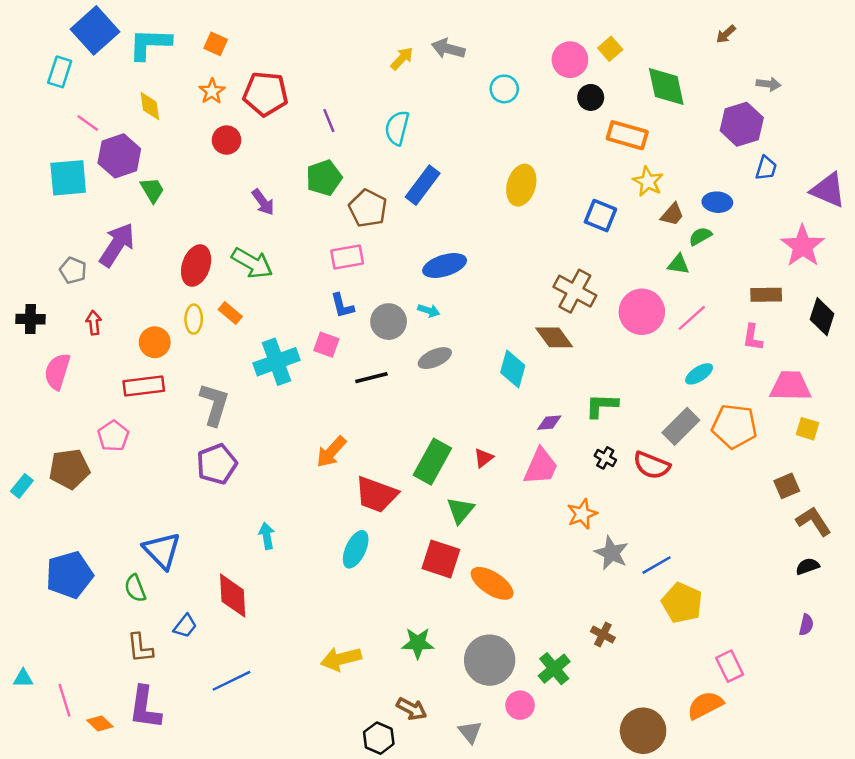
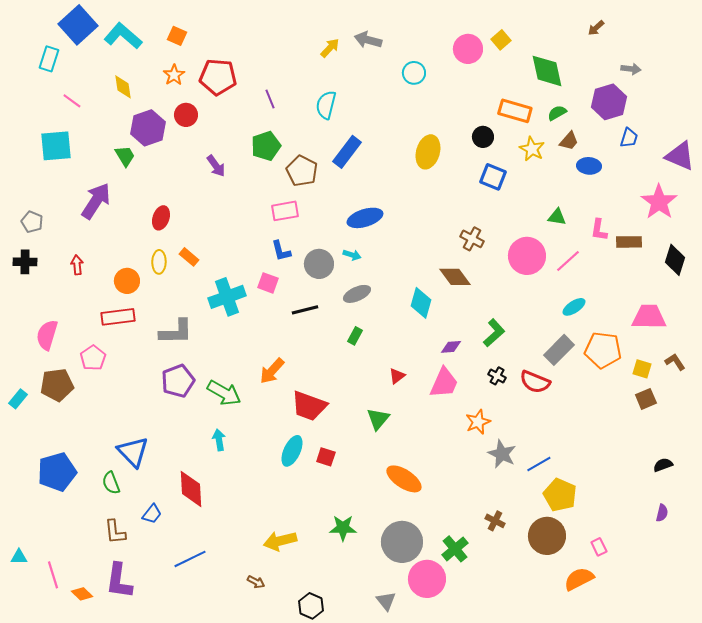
cyan L-shape: (150, 44) -> (123, 36), turned 39
black circle: (591, 97) -> (483, 137), moved
purple hexagon: (119, 156) -> (148, 128), moved
brown trapezoid: (672, 214) -> (569, 141), moved
green semicircle: (700, 236) -> (557, 113), moved
green arrow: (252, 263) -> (224, 393), moved
red ellipse: (196, 266) -> (161, 218), size x0.7
gray pentagon: (73, 270) -> (32, 222), moved
brown cross: (575, 291) -> (472, 239), size x0.7
pink L-shape: (753, 337) -> (599, 230), moved
pink semicircle: (57, 371) -> (47, 335), moved
gray L-shape: (214, 404) -> (176, 332), turned 72
green L-shape: (602, 406) -> (494, 333), turned 136
yellow square: (807, 429) -> (642, 369), moved
green rectangle: (432, 462) -> (355, 336), moved, size x0.5
brown L-shape: (814, 521) -> (675, 362), moved, size x0.7
red square: (441, 559) -> (326, 457), moved, size x0.6
pink rectangle: (730, 666) -> (599, 547), size x0.7
pink circle: (520, 705) -> (427, 579), size x1.6
brown arrow: (412, 709) -> (256, 582), moved, size x0.7
brown circle: (643, 731) -> (547, 536), moved

